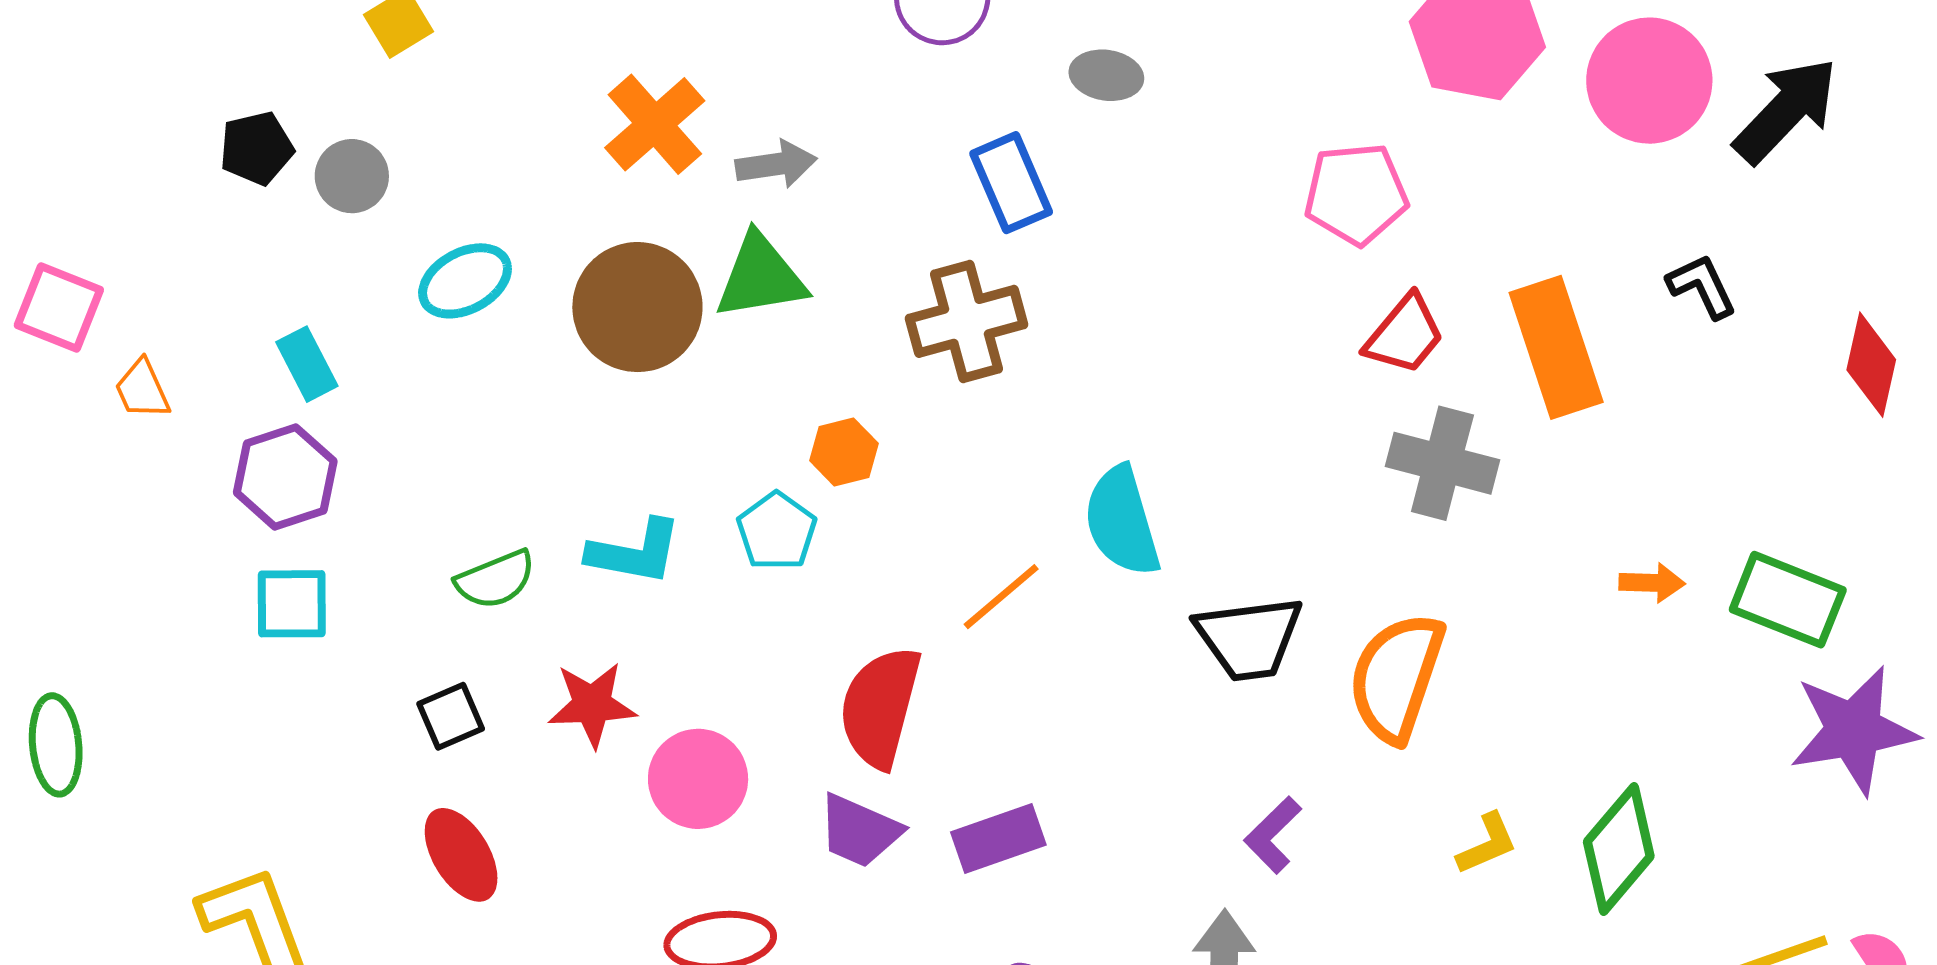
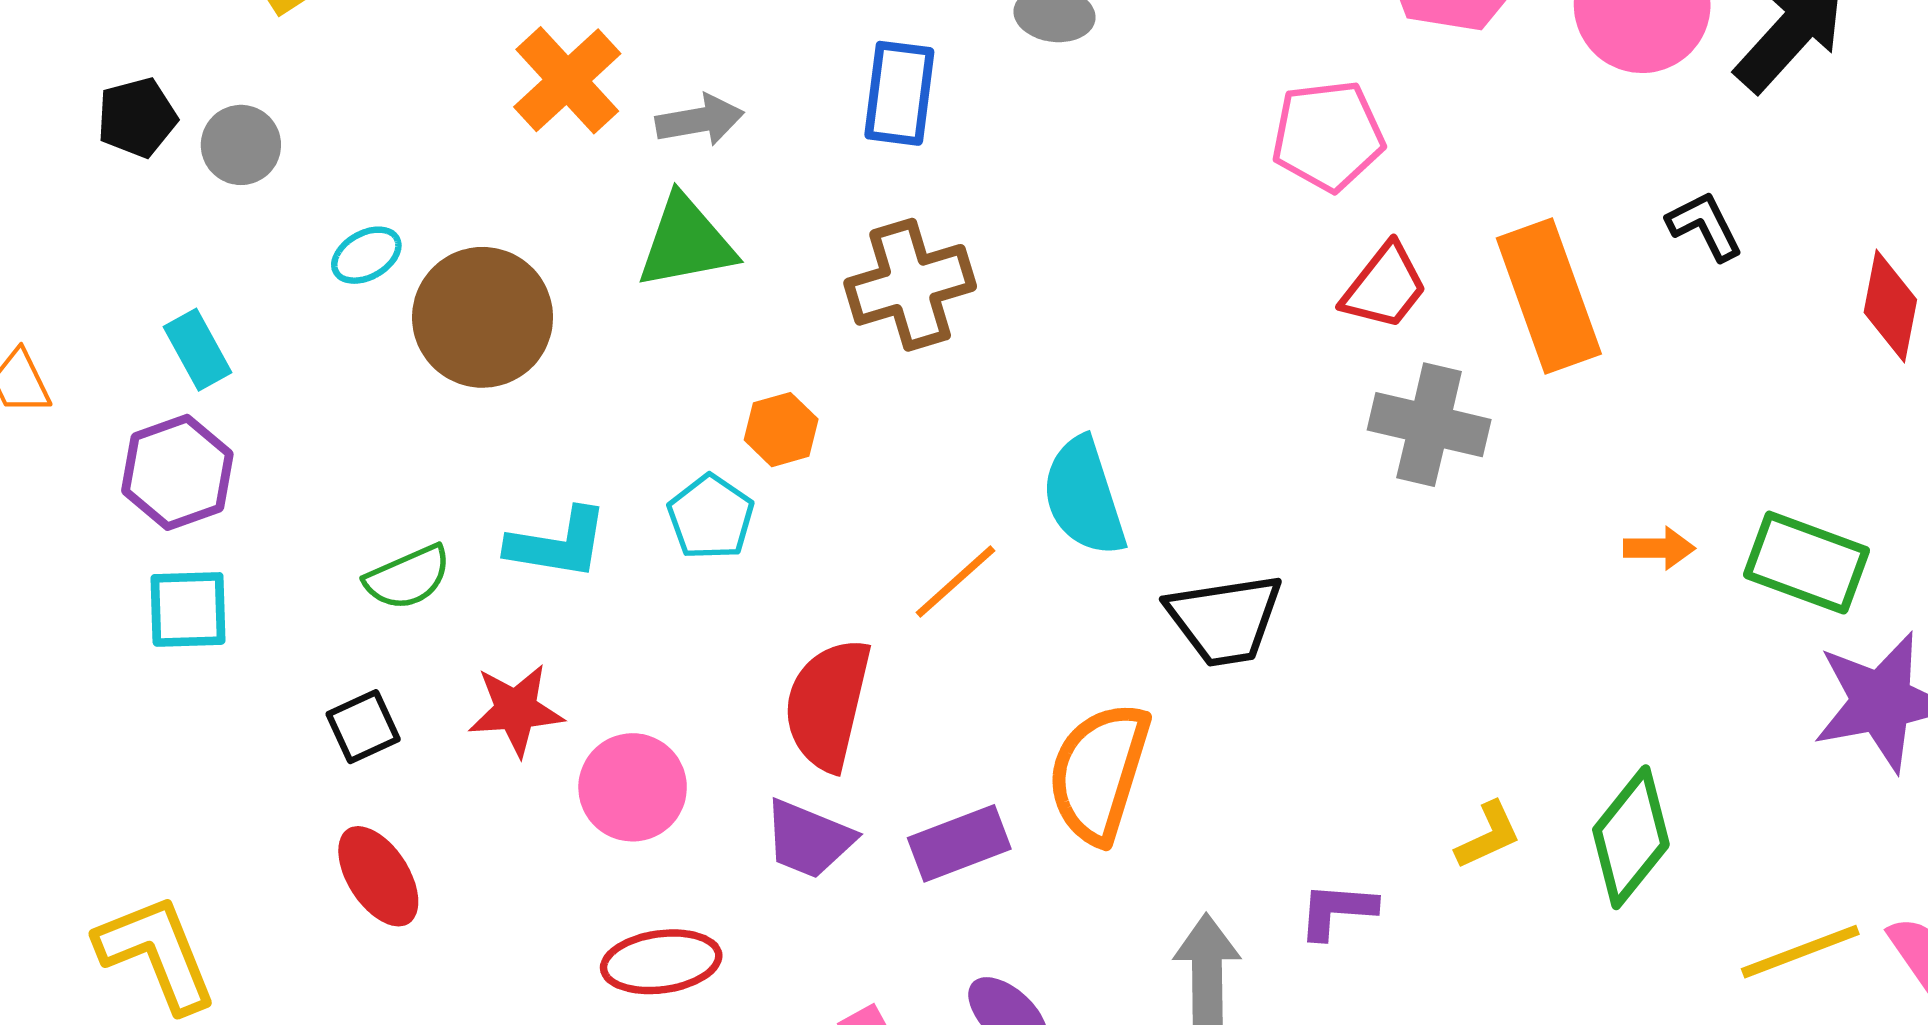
blue rectangle: (1011, 183) -> (899, 93), moved, turned 32
cyan ellipse: (465, 281) -> (366, 255), size x0.7
brown circle: (637, 307) -> (483, 317), moved
orange semicircle: (1396, 677) -> (1099, 773), moved
purple L-shape: (1273, 835) -> (1337, 911), moved, turned 50

